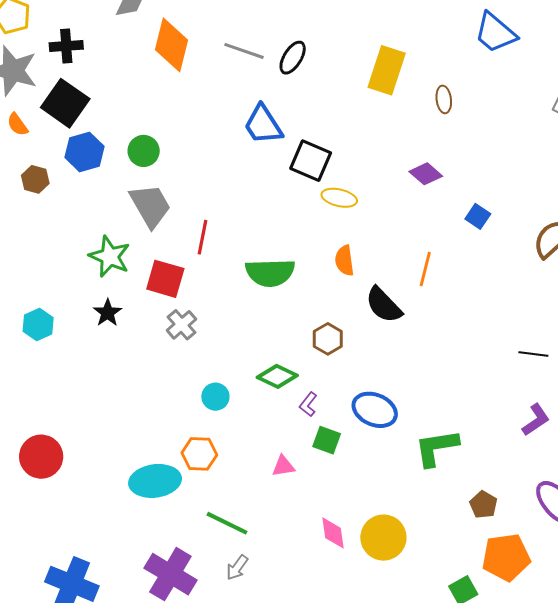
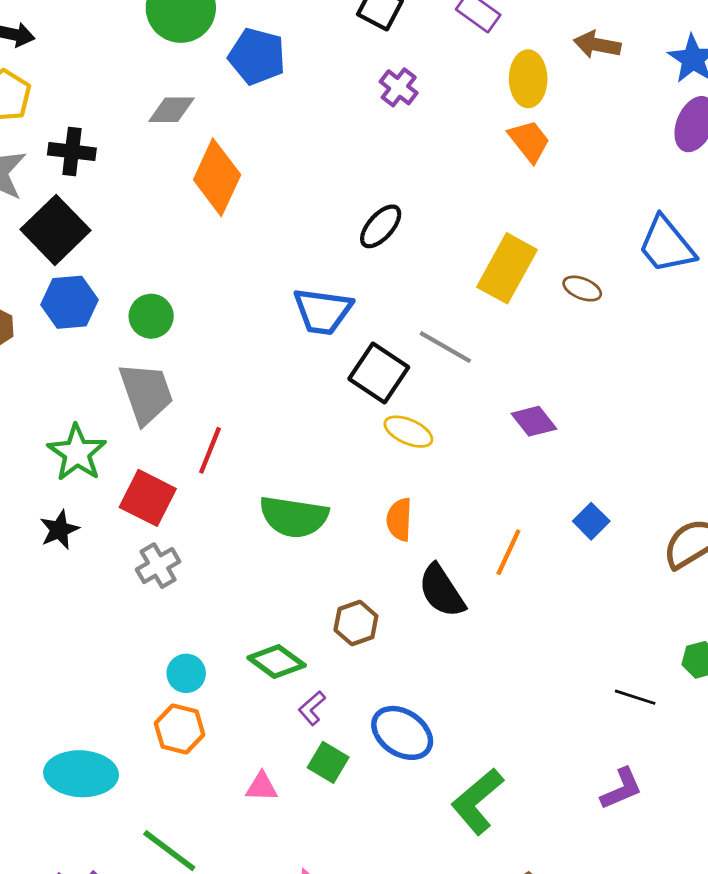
gray line: (244, 51) -> (445, 347), moved
brown ellipse: (444, 99) -> (582, 289), moved, turned -72
blue trapezoid: (263, 125) -> (323, 311), turned -60
blue square: (478, 216) -> (591, 521), moved
green L-shape: (436, 448) -> (477, 801), turned -42
orange hexagon: (199, 454) -> (180, 729), moved

